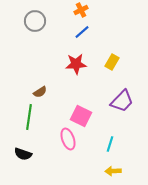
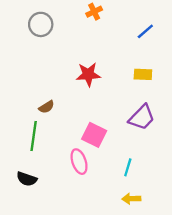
blue line: (82, 32) -> (145, 31), moved
yellow rectangle: (112, 62) -> (143, 74), moved, turned 63

